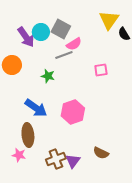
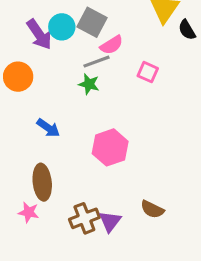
pink square: (101, 70) -> (148, 72), moved, turned 32
green star: (48, 76) -> (89, 84), moved
blue arrow: (36, 108) -> (48, 128), moved, size x0.7

